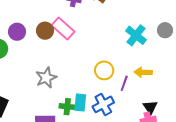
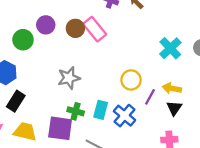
blue cross: (103, 104) -> (125, 116), turned -30
green cross: (67, 107) -> (76, 111), moved
black triangle: (150, 107) -> (174, 108), moved

